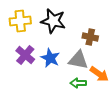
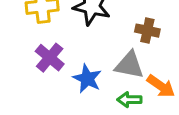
blue star: (50, 58) -> (87, 79), moved

